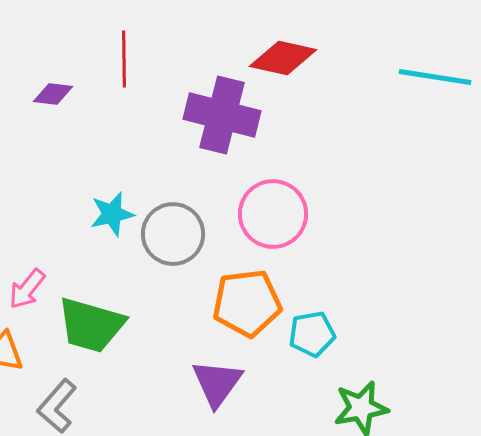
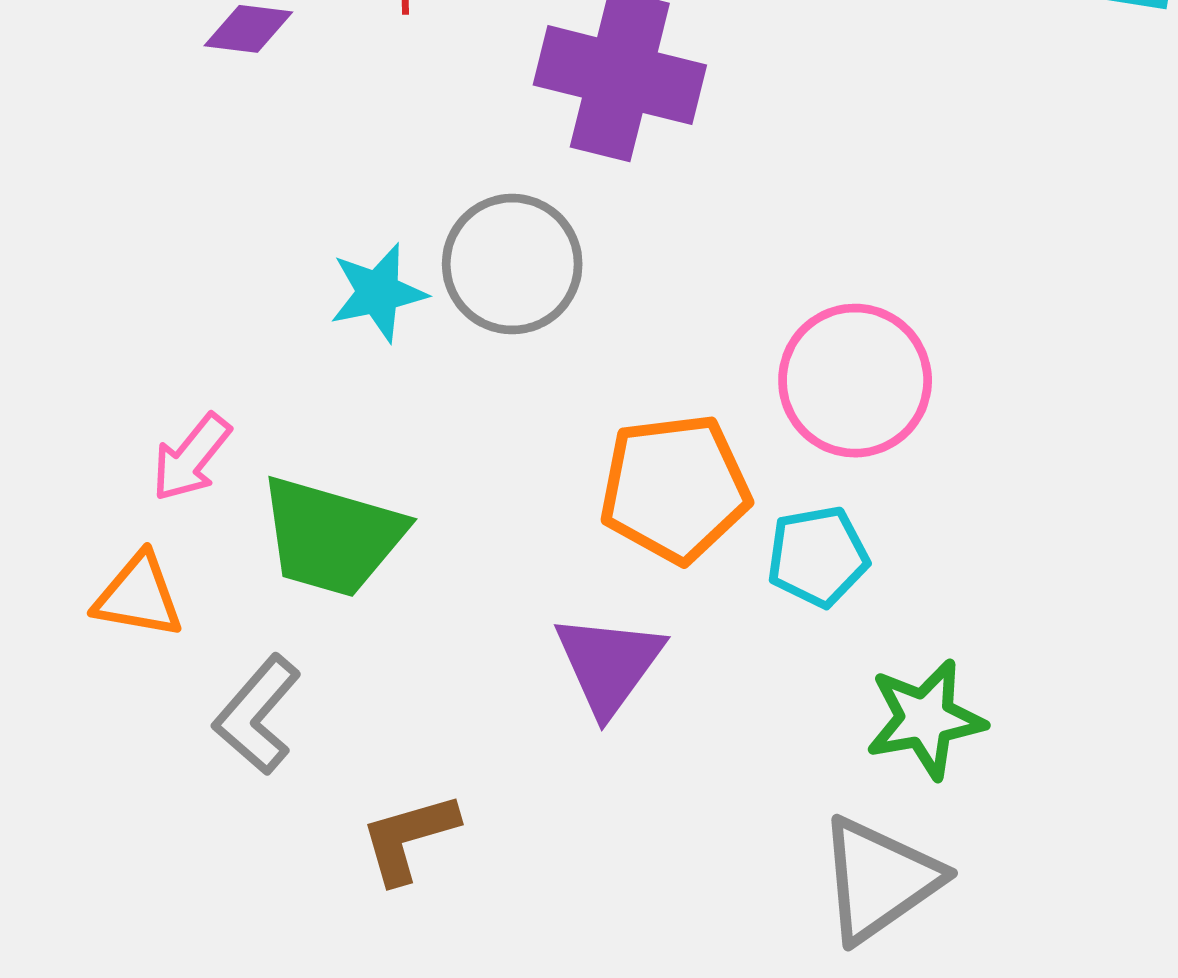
pink circle: (273, 214) -> (855, 381), moved
gray circle: (173, 234) -> (512, 264), moved

